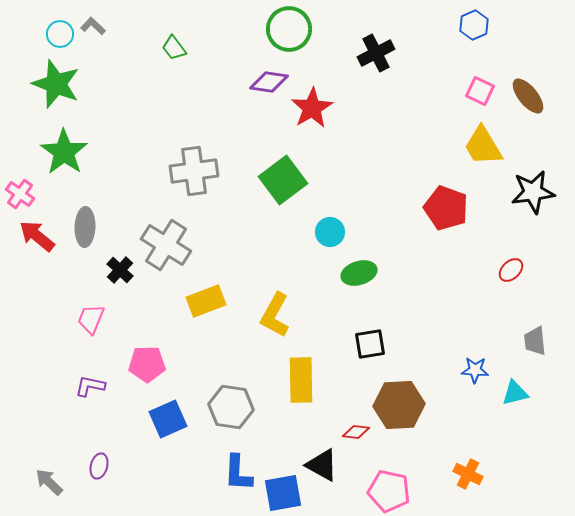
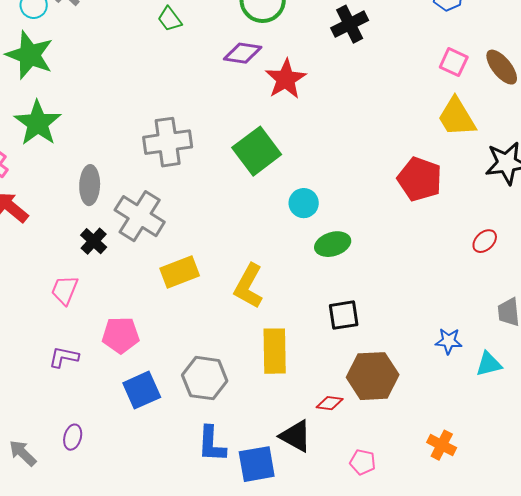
green trapezoid: (174, 48) -> (170, 19), moved
gray ellipse: (85, 227) -> (90, 185), moved
pink pentagon: (389, 491) -> (363, 462), size x0.6

